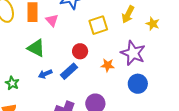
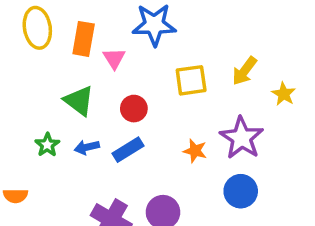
red circle: (80, 51) -> (134, 109), moved
green star: (12, 83) -> (47, 145), moved

